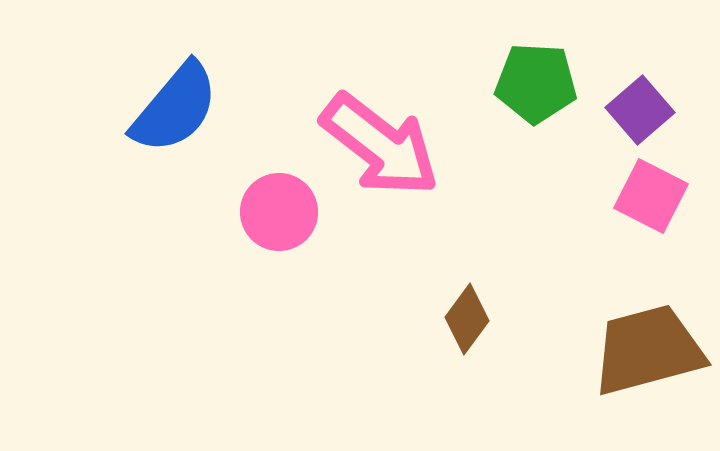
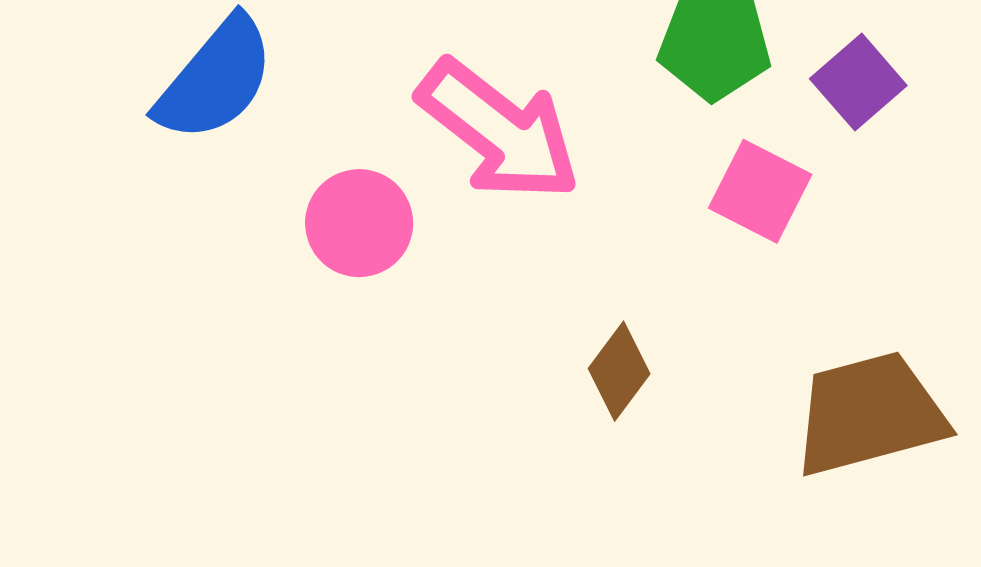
pink square: (651, 196) -> (760, 191), moved

